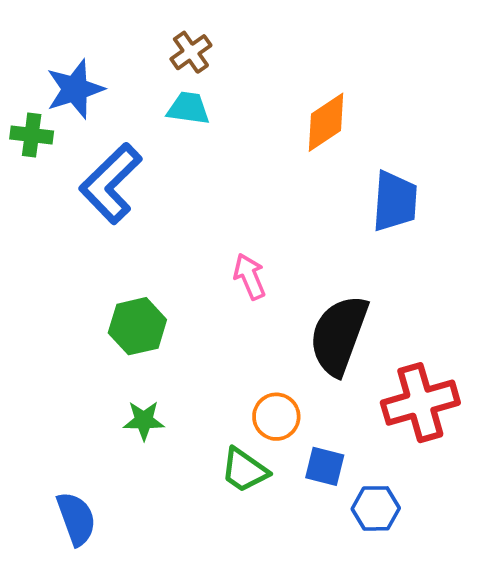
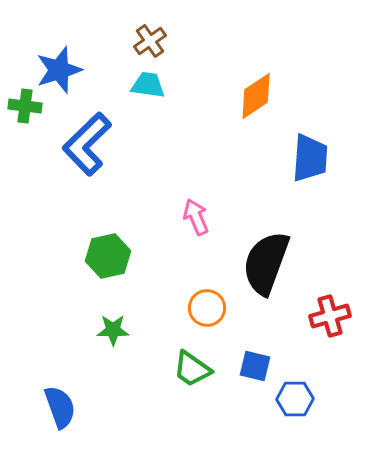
red cross: (420, 403) -> (330, 316), size x0.7
orange circle: (276, 417) -> (207, 308), moved

